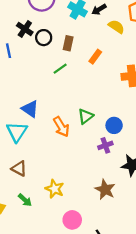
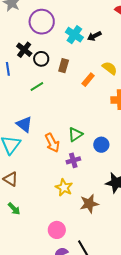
yellow semicircle: (116, 27) -> (110, 68), moved
green line: (60, 69) -> (37, 87), moved
purple cross: (105, 145) -> (73, 160), moved
yellow star: (55, 189) -> (64, 188), moved
brown star: (105, 189) -> (89, 204), turned 30

